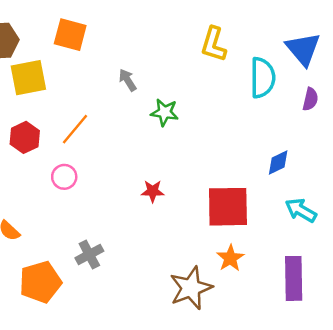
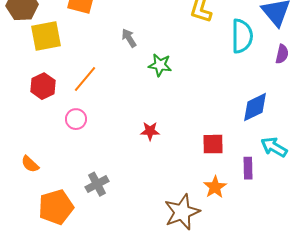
blue diamond: (278, 163) -> (255, 107), size x1.4
red square: (228, 207) -> (213, 144), size x0.6
purple rectangle: (294, 278) -> (248, 168), moved, size x0.6

